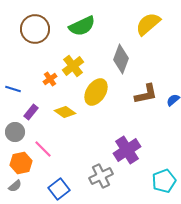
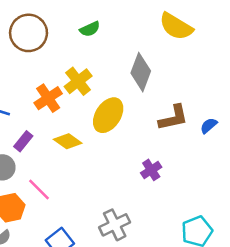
yellow semicircle: (148, 24) -> (176, 26), turned -108
green semicircle: (82, 26) -> (90, 29), size x0.6
orange cross: (50, 79) -> (48, 98), size x1.5
purple cross: (127, 150) -> (151, 170), moved, size x0.6

